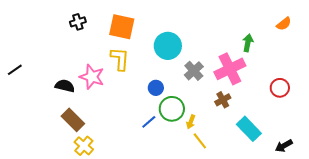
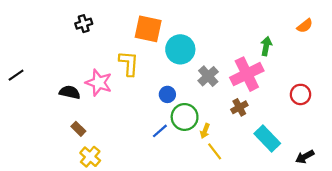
orange square: (122, 27) -> (148, 29), moved
brown rectangle: (73, 120) -> (78, 129), size x0.6

